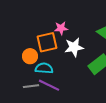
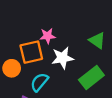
cyan semicircle: (44, 68) -> (39, 82), moved, turned -54

